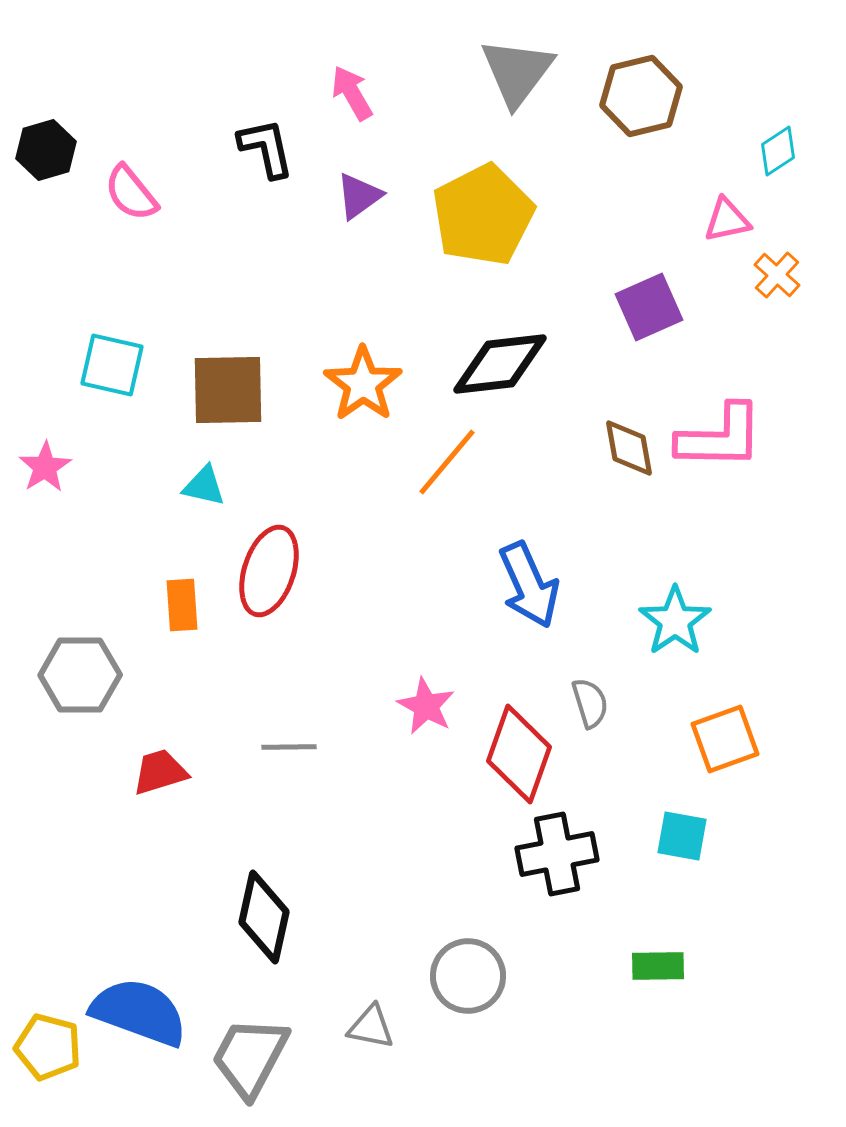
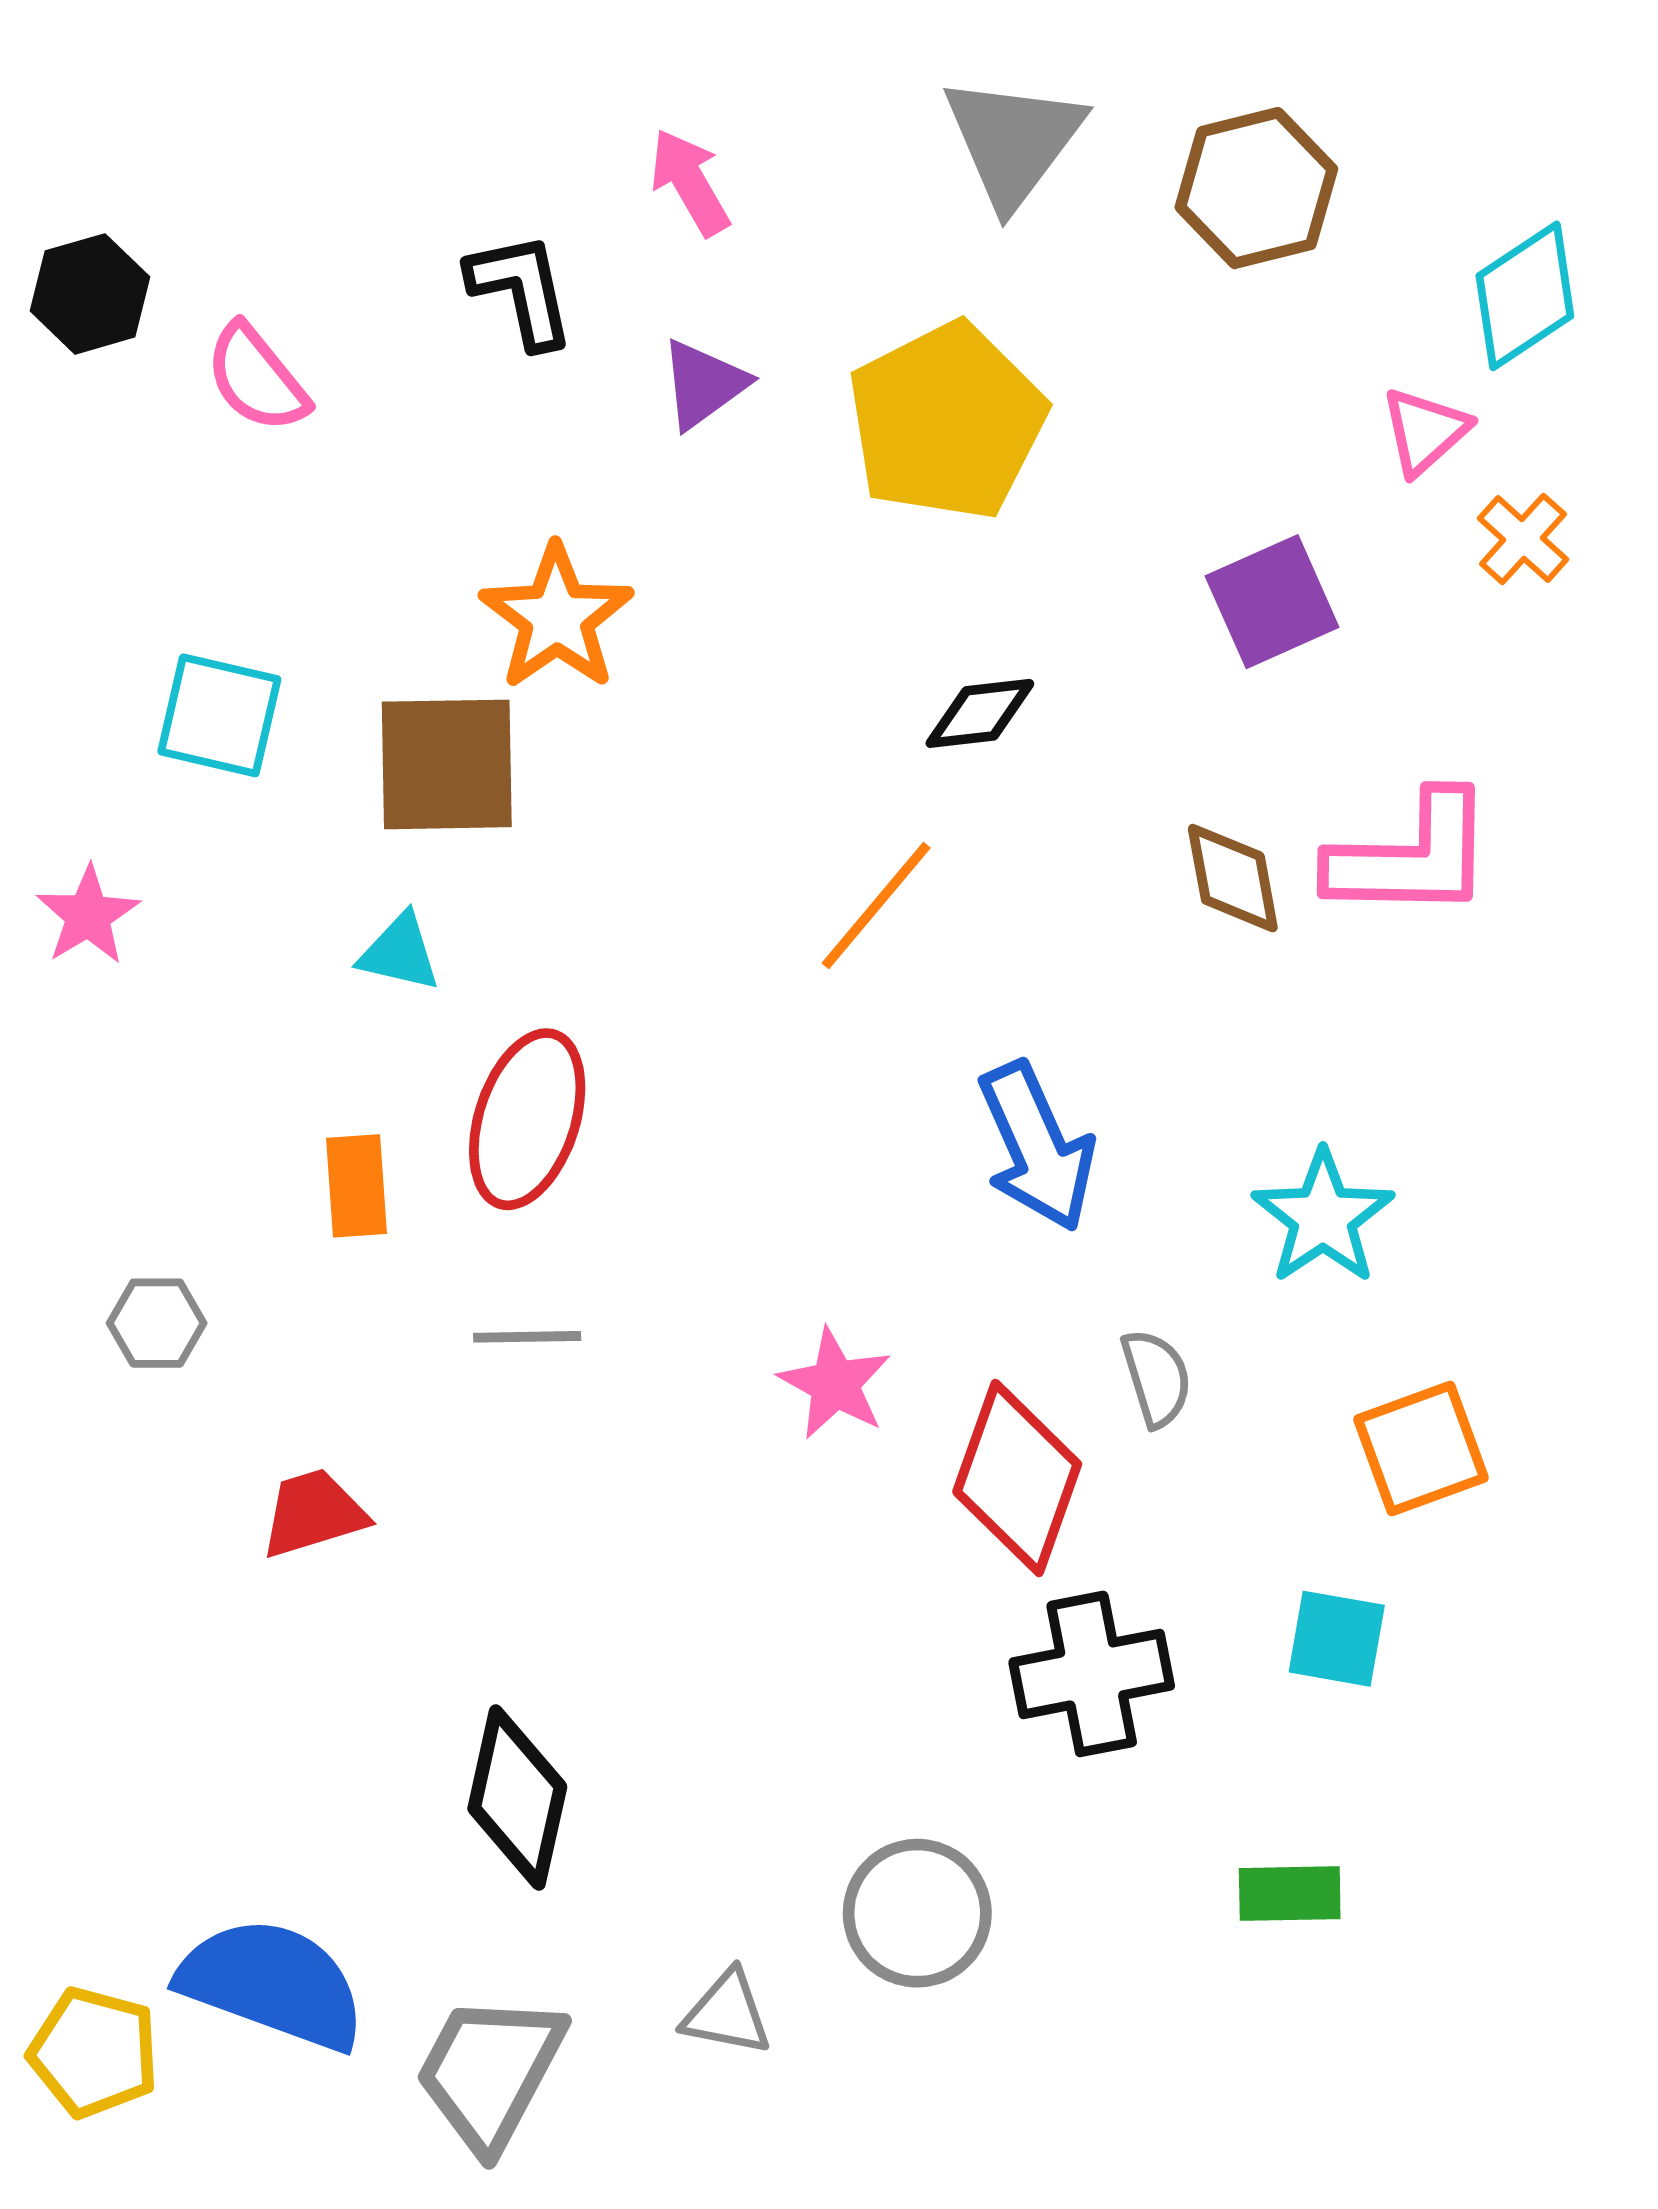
cyan diamond: (778, 151) -> (1525, 296), size x1.5
pink triangle: (727, 220) -> (1425, 431), turned -30
black diamond: (500, 364) -> (980, 713), size x0.6
orange star: (363, 384) -> (557, 617), moved
gray hexagon: (80, 675) -> (157, 1323), size x0.6
gray line: (289, 747) -> (527, 1337), moved

